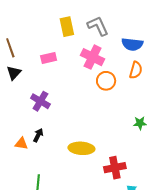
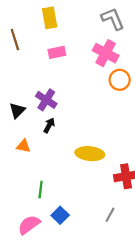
yellow rectangle: (67, 27) -> (50, 18), moved
black triangle: (14, 73) -> (17, 111), moved
black arrow: (38, 135) -> (49, 125), moved

